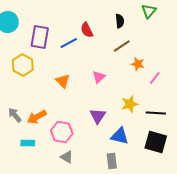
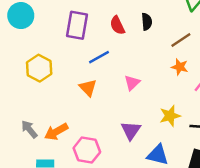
black semicircle: (120, 21) -> (147, 22), moved
purple rectangle: (40, 37) -> (77, 25), moved
blue line: (69, 43) -> (99, 57), moved
brown line: (122, 46) -> (181, 40), moved

